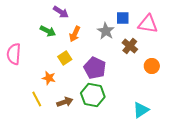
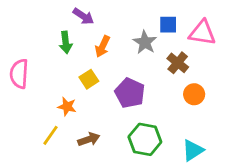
green arrow: (48, 31) -> (66, 42), turned 56
orange circle: (152, 66) -> (194, 94), moved
green hexagon: (93, 95) -> (145, 139), moved
yellow line: (37, 99) -> (51, 135), turned 63

